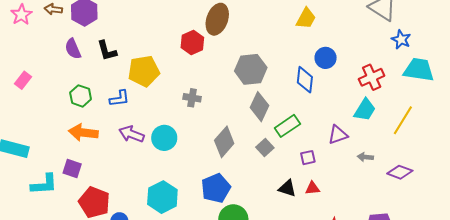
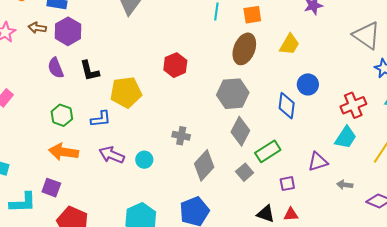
brown ellipse: (217, 19) -> (244, 49), moved
gray cross: (192, 98) -> (181, 136), moved
cyan circle: (164, 138) -> (144, 160), size x0.7

